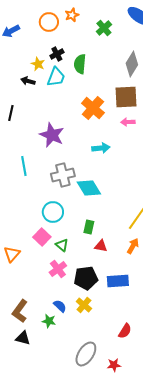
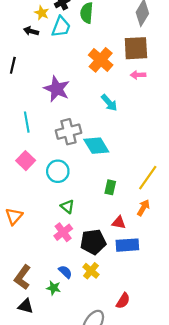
cyan arrow: (101, 148) -> (109, 103), turned 54
green rectangle: (89, 227) -> (110, 187), moved
pink square: (42, 237) -> (26, 161), moved
red triangle: (101, 246) -> (119, 223), moved
red semicircle: (125, 331) -> (123, 301), moved

